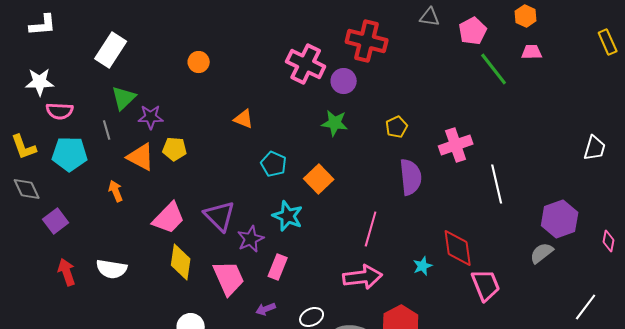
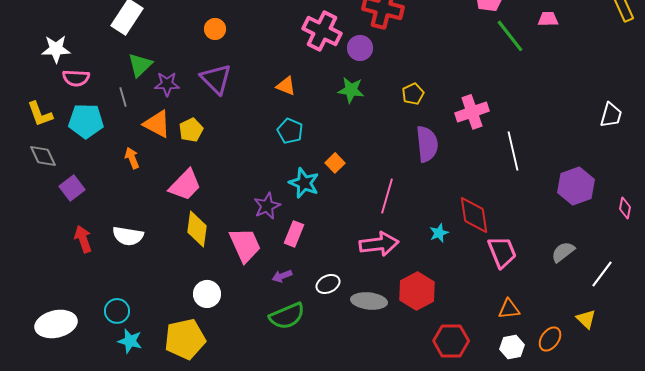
orange triangle: (244, 119) -> (286, 86), moved
yellow pentagon: (175, 149) -> (191, 130), moved, turned -30
orange square: (319, 179) -> (335, 163), moved, size x0.7
purple triangle: (220, 216) -> (216, 79), moved
gray semicircle: (542, 253) -> (563, 252), moved

